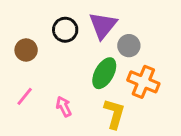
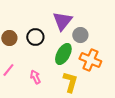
black circle: (65, 30) -> (35, 37), moved

